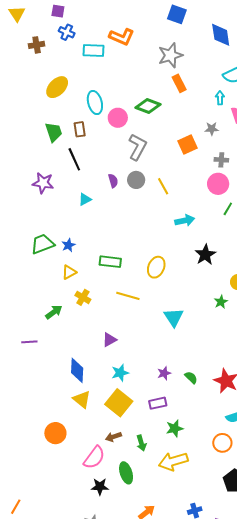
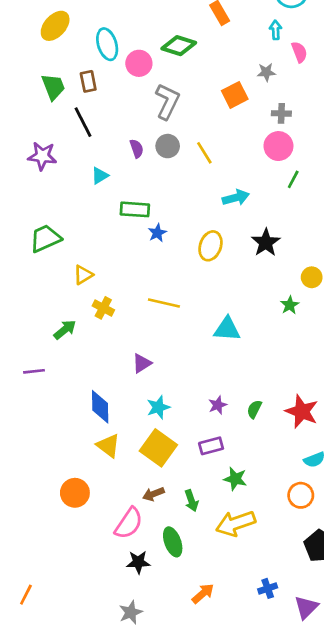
blue star: (68, 245) -> (157, 233), moved
green rectangle: (110, 262) -> (135, 209), moved
yellow ellipse: (156, 267) -> (210, 246), moved
cyan triangle: (174, 317) -> (227, 329), turned -50
green semicircle: (191, 378) -> (254, 409), turned -104
green star: (175, 428) -> (235, 479), turned 30

